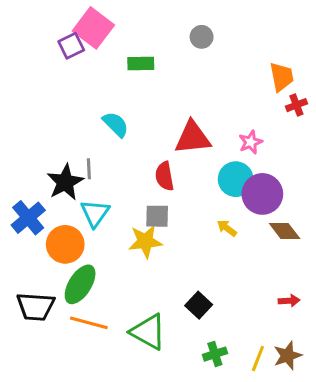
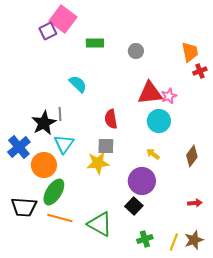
gray circle: (202, 37) -> (136, 51), moved
red triangle: (193, 138) -> (150, 93), moved
purple circle: (262, 194) -> (142, 181), moved
brown diamond: (285, 231) -> (192, 156), turned 75

